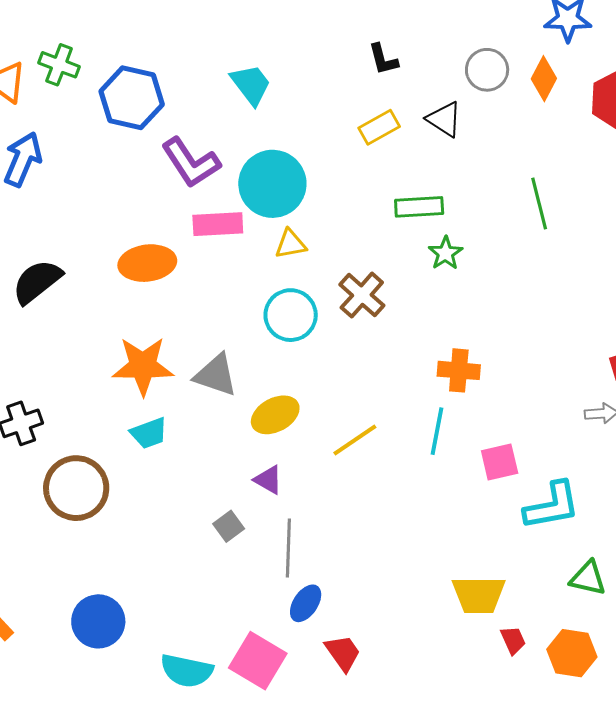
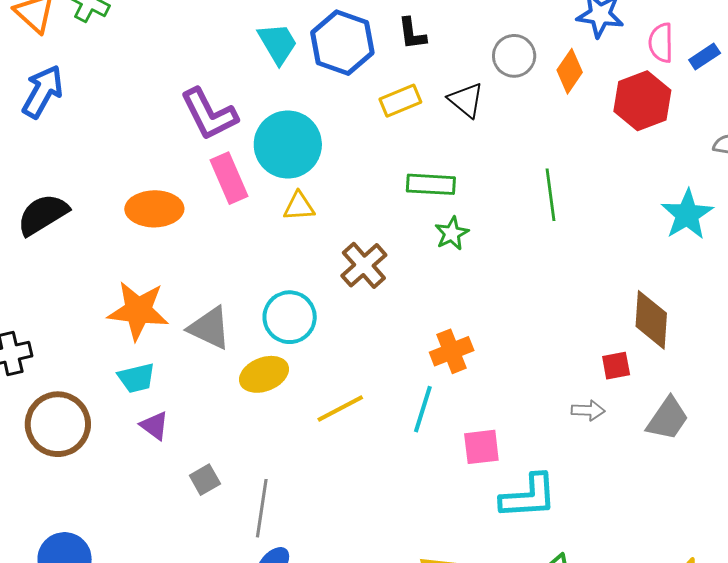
blue hexagon: (132, 98) -> (342, 43), moved
pink rectangle: (218, 224) -> (229, 178), turned 63
cyan circle: (291, 315) -> (290, 317), moved
orange cross: (459, 370) -> (452, 351), turned -33
purple triangle: (268, 480) -> (154, 426), moved

